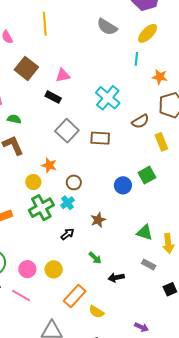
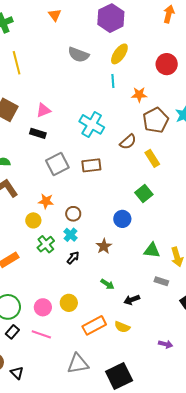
gray square: (67, 131) -> (57, 164), turned 30
blue circle: (123, 185) -> (122, 219), moved
green cross: (41, 208) -> (46, 244), size x0.7
black arrow: (67, 234) -> (73, 258), moved
orange rectangle: (75, 296) -> (94, 325), turned 30
yellow semicircle: (96, 312) -> (122, 327), moved

